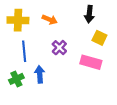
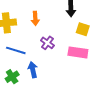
orange arrow: (50, 20) -> (35, 18), turned 72
blue line: (24, 51) -> (16, 50), turned -60

